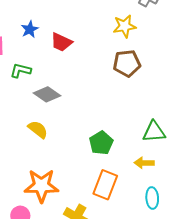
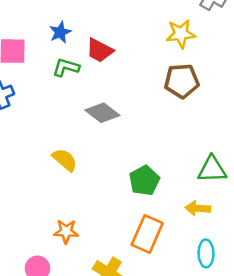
green L-shape: (21, 71) -> (66, 67), moved
gray diamond: (47, 94) -> (102, 113), moved
orange star: (41, 186) -> (66, 231), size x0.6

